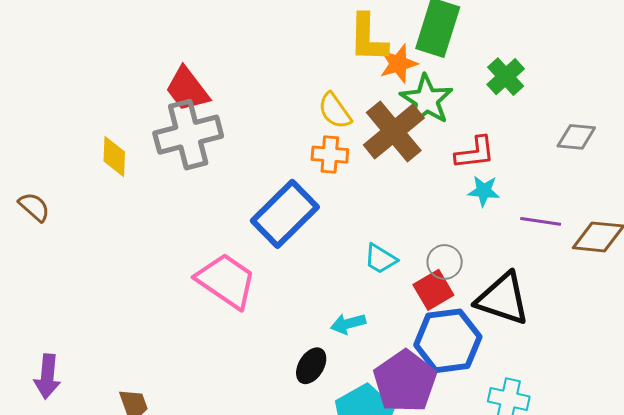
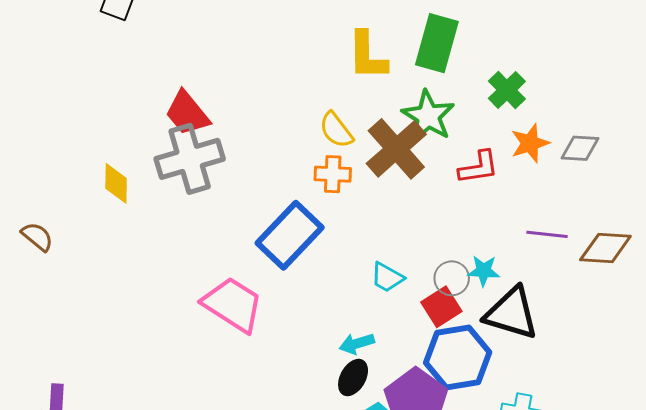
orange star: (398, 64) -> (530, 143), moved
cyan star: (484, 191) -> (484, 271), moved
black ellipse: (311, 366) -> (353, 378), moved

